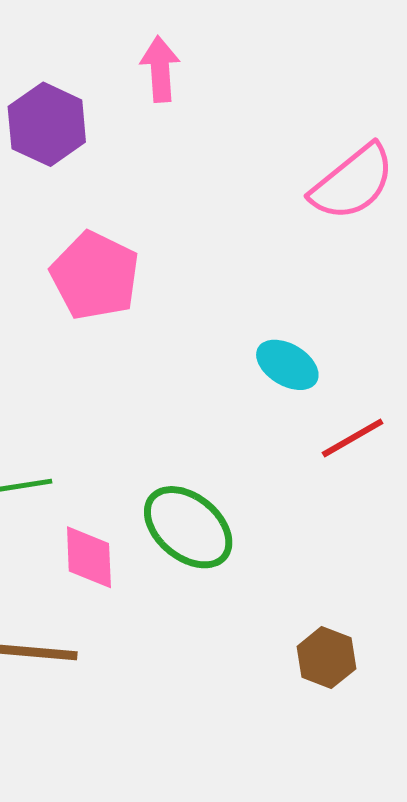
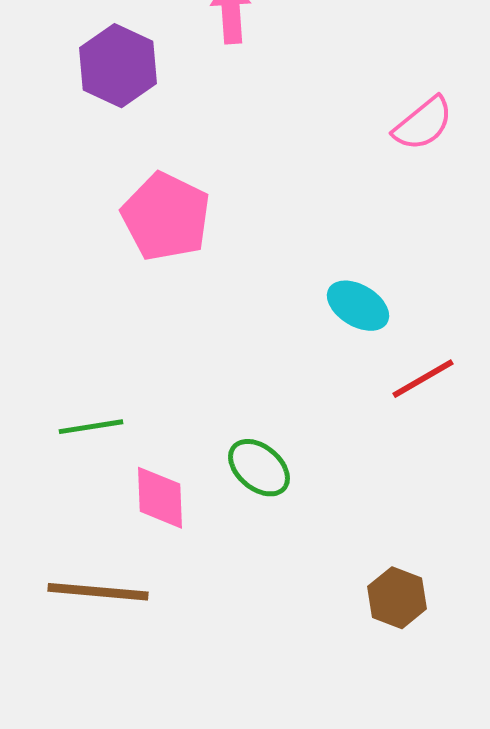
pink semicircle: (353, 182) -> (423, 124), size x0.7
green ellipse: (188, 527) -> (259, 468), size x0.7

